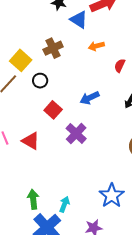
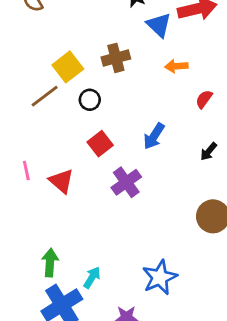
blue arrow: (90, 98) -> (154, 136), turned -42

